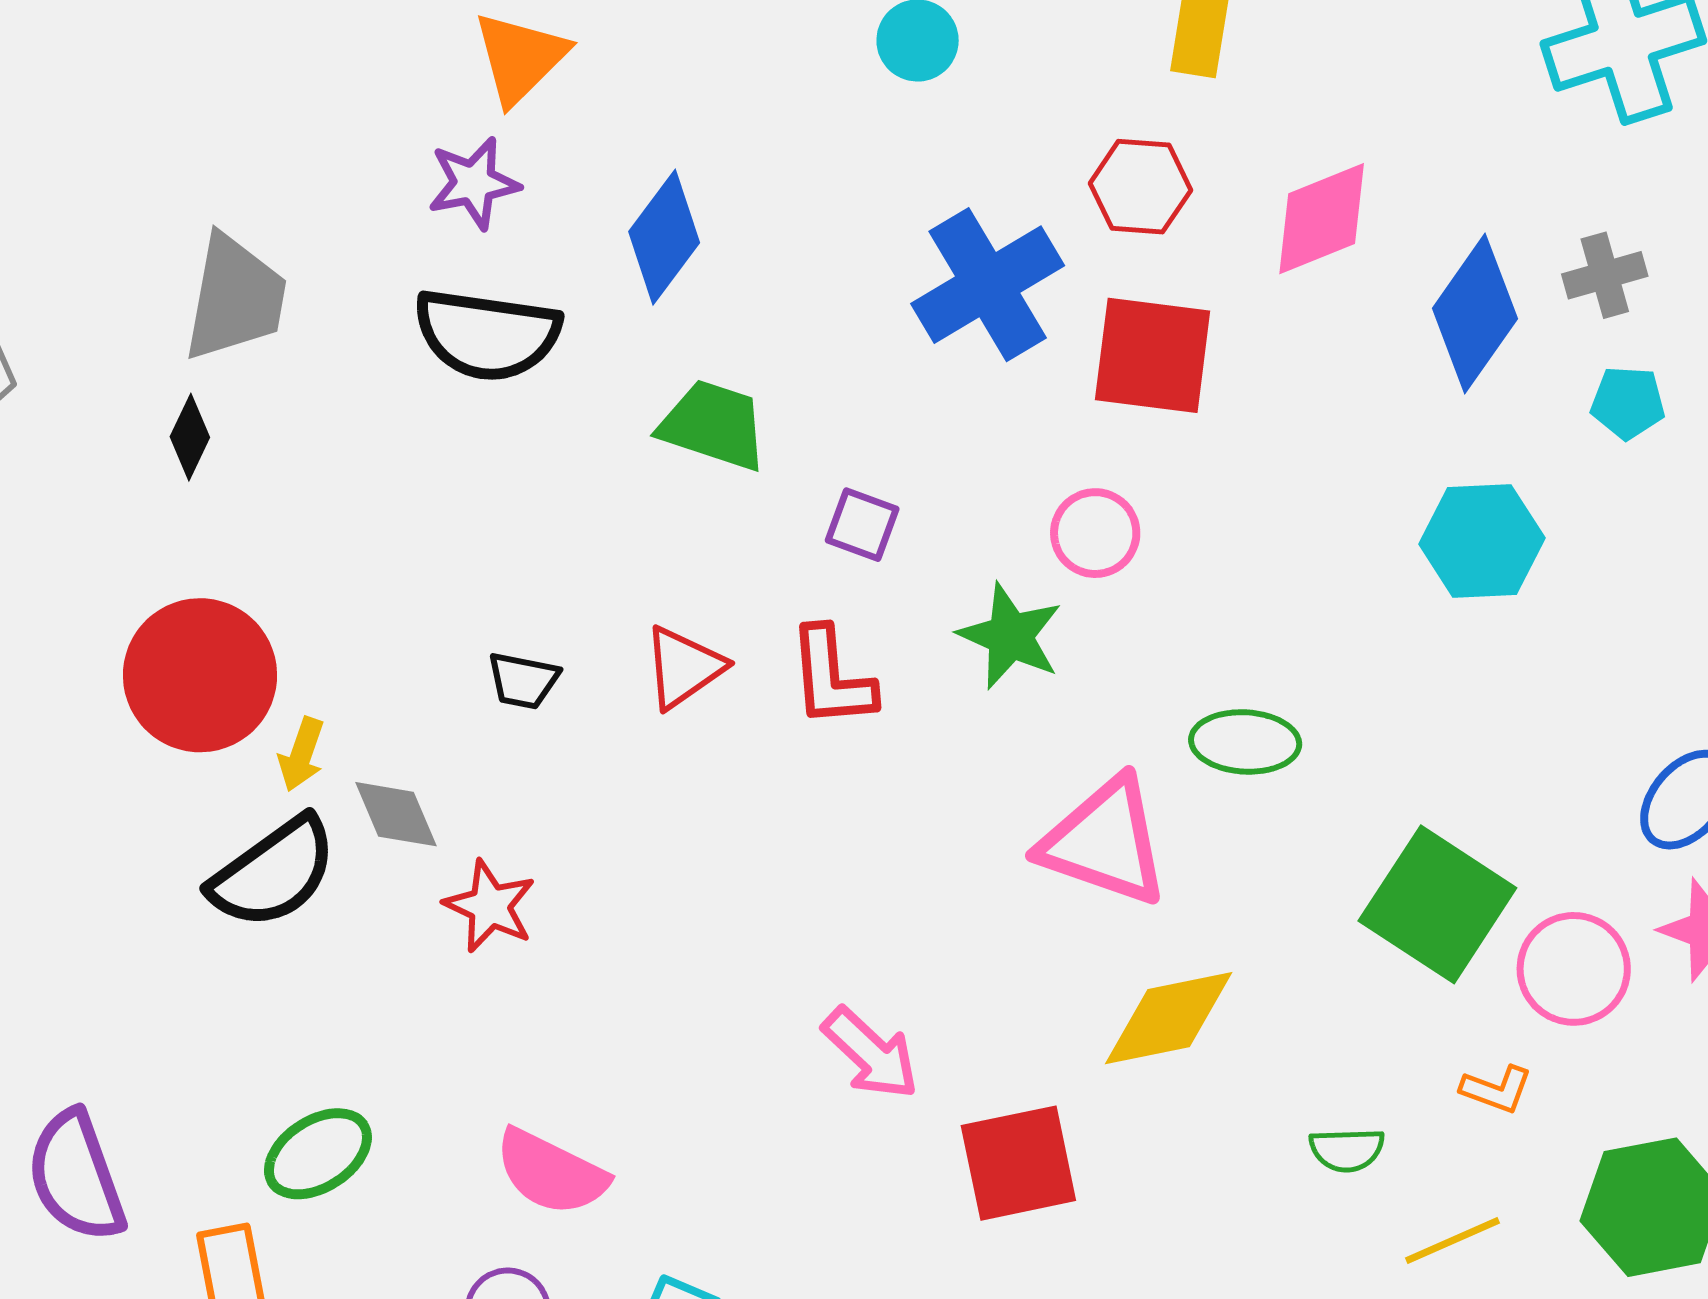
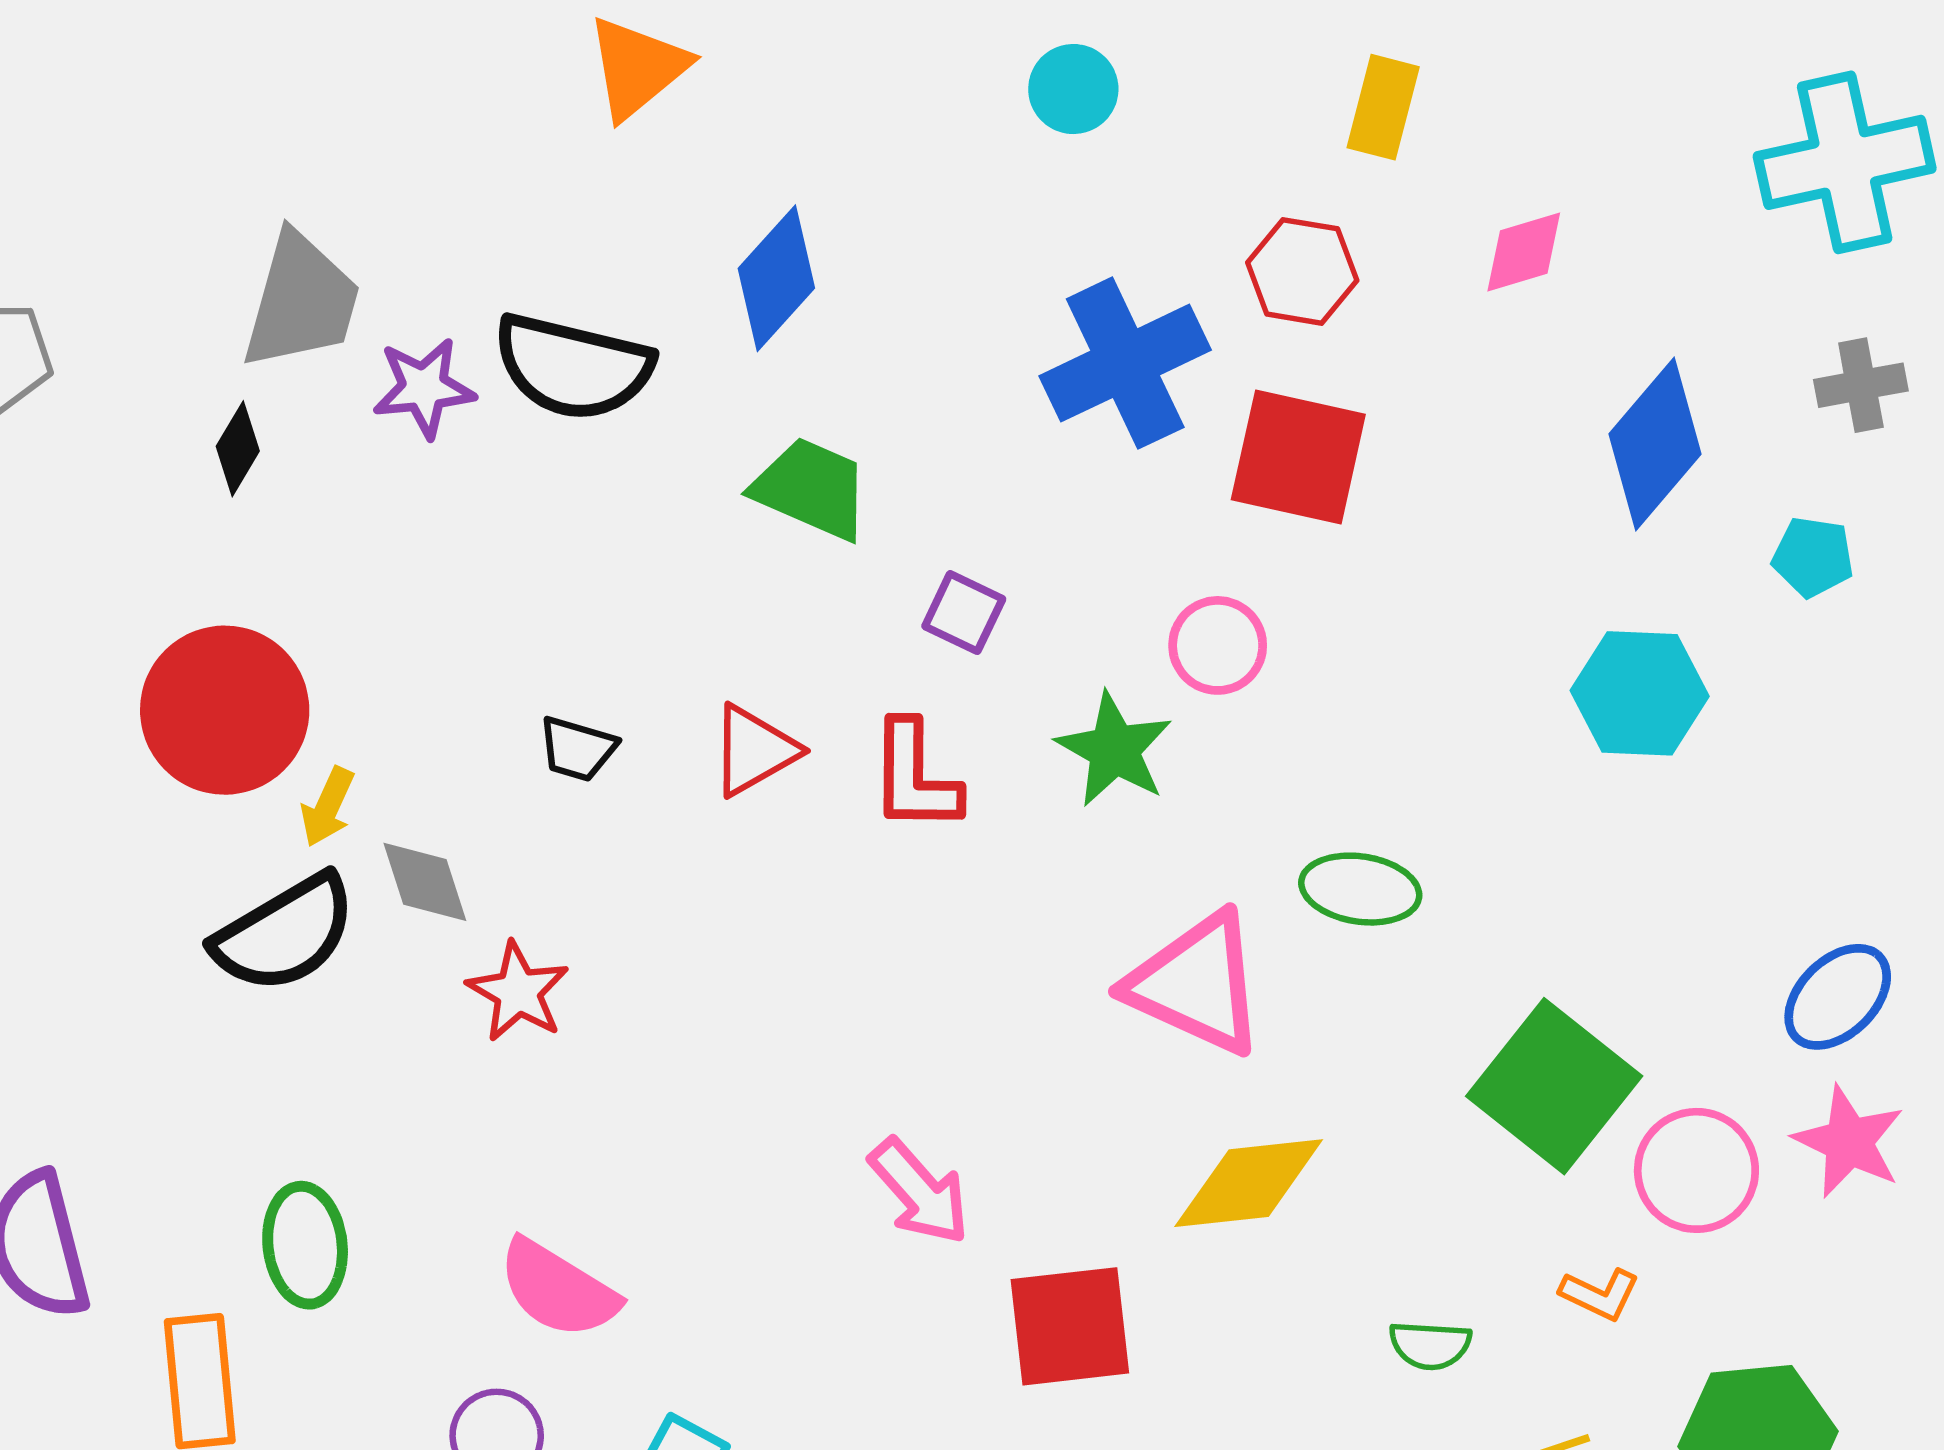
purple star: (474, 183) -> (424, 388), moved
pink diamond: (1322, 219) -> (1524, 252), moved, size x0.7
gray cross: (1605, 275) -> (1861, 385), moved
green ellipse: (318, 1154) -> (305, 1245), turned -69

